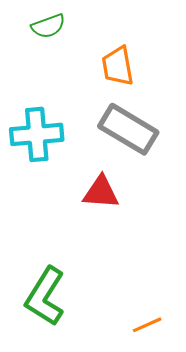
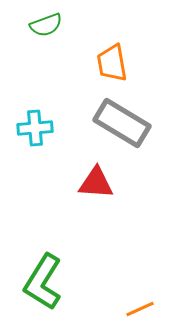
cyan cross: (37, 134) -> (35, 128), size x0.7

